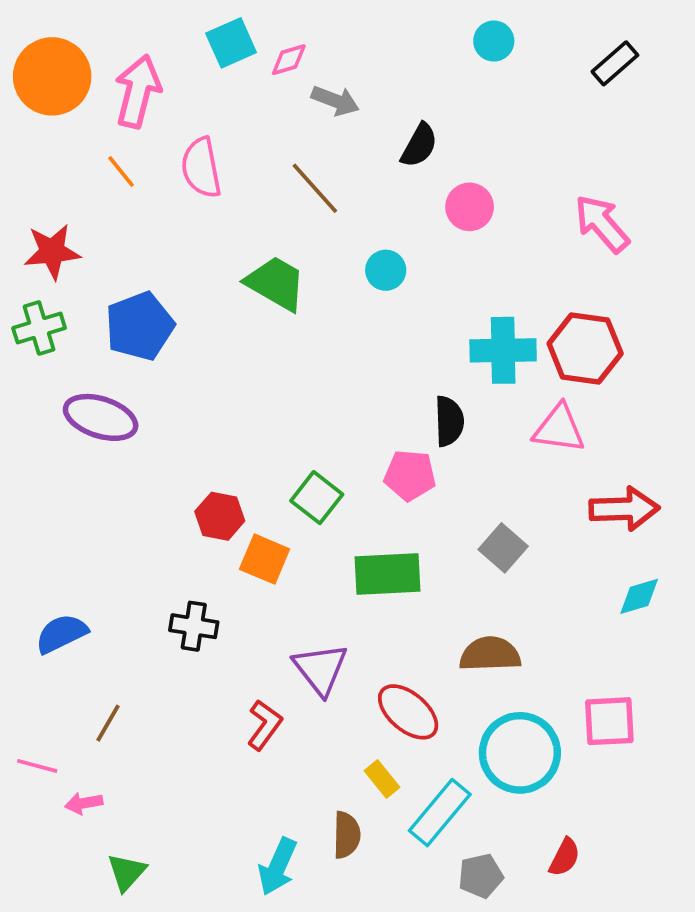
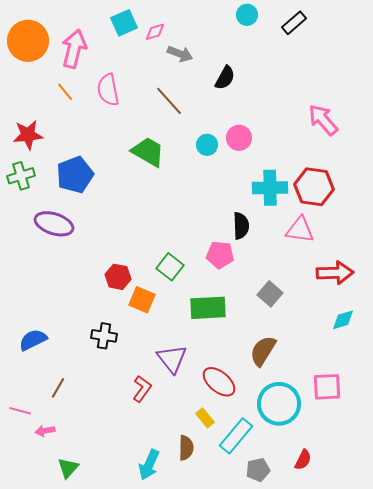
cyan circle: (494, 41) -> (247, 15), moved
black rectangle: (615, 63) -> (294, 23), moved
pink circle: (470, 207) -> (239, 138), moved
brown semicircle: (490, 654) -> (263, 351), turned -56

